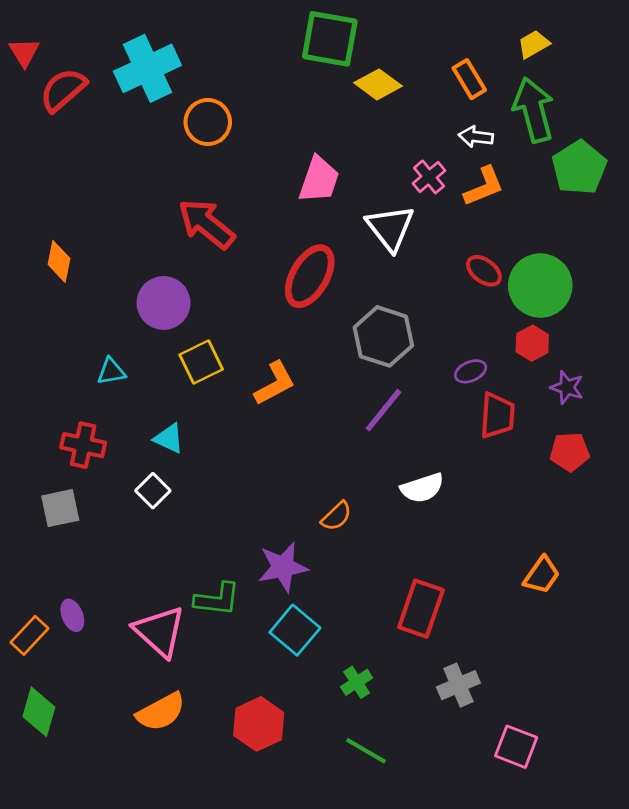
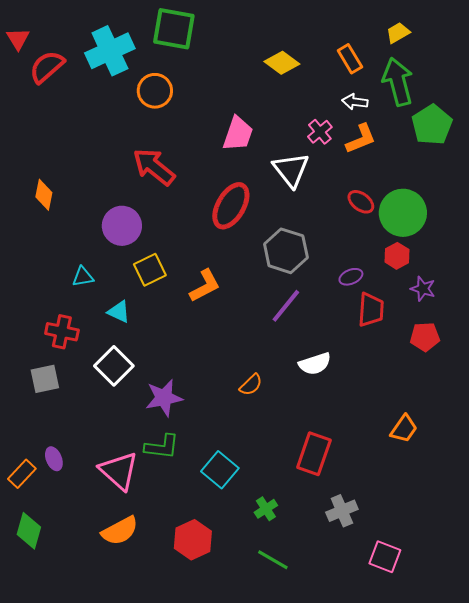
green square: (330, 39) -> (174, 29), moved
cyan triangle: (169, 438) -> (119, 312), moved
white square: (153, 491) -> (114, 366), size x1.5
purple star: (283, 567) -> (164, 398), moved

